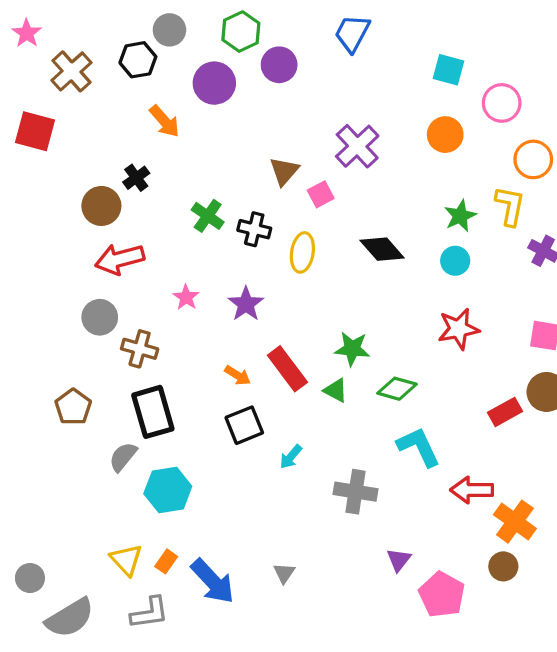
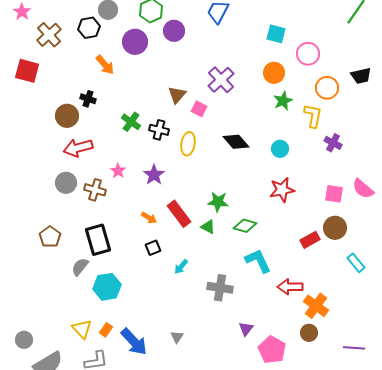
black cross: (136, 178) -> (88, 99), turned -35
pink square: (321, 194) -> (199, 109), turned -35
green star: (460, 216) -> (283, 101), moved
brown cross: (140, 349) -> (95, 190), moved
black square: (244, 425) -> (153, 248), size x0.7

